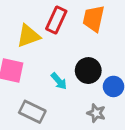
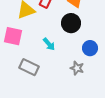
black circle: (88, 71) -> (71, 23), moved

